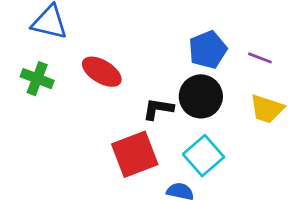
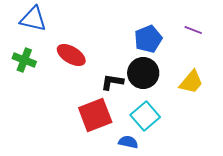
purple line: (260, 58) -> (193, 30), moved
yellow trapezoid: (267, 109) -> (191, 82), turned -68

